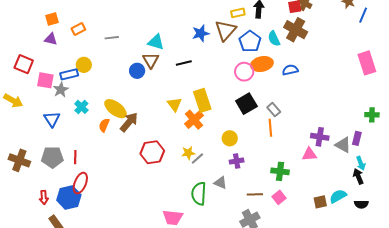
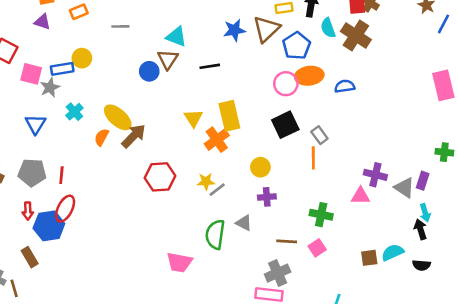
cyan semicircle: (274, 39) -> (328, 28), moved
red arrow: (44, 197) -> (28, 211), moved

